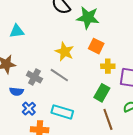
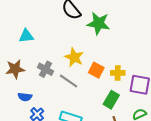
orange square: (96, 46) -> (96, 70), moved
gray cross: (34, 77) -> (46, 69), moved

